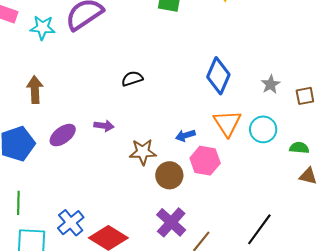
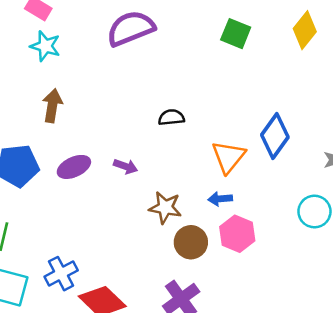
cyan star: (42, 28) -> (45, 46), moved
orange triangle: (227, 123) -> (228, 157), moved

